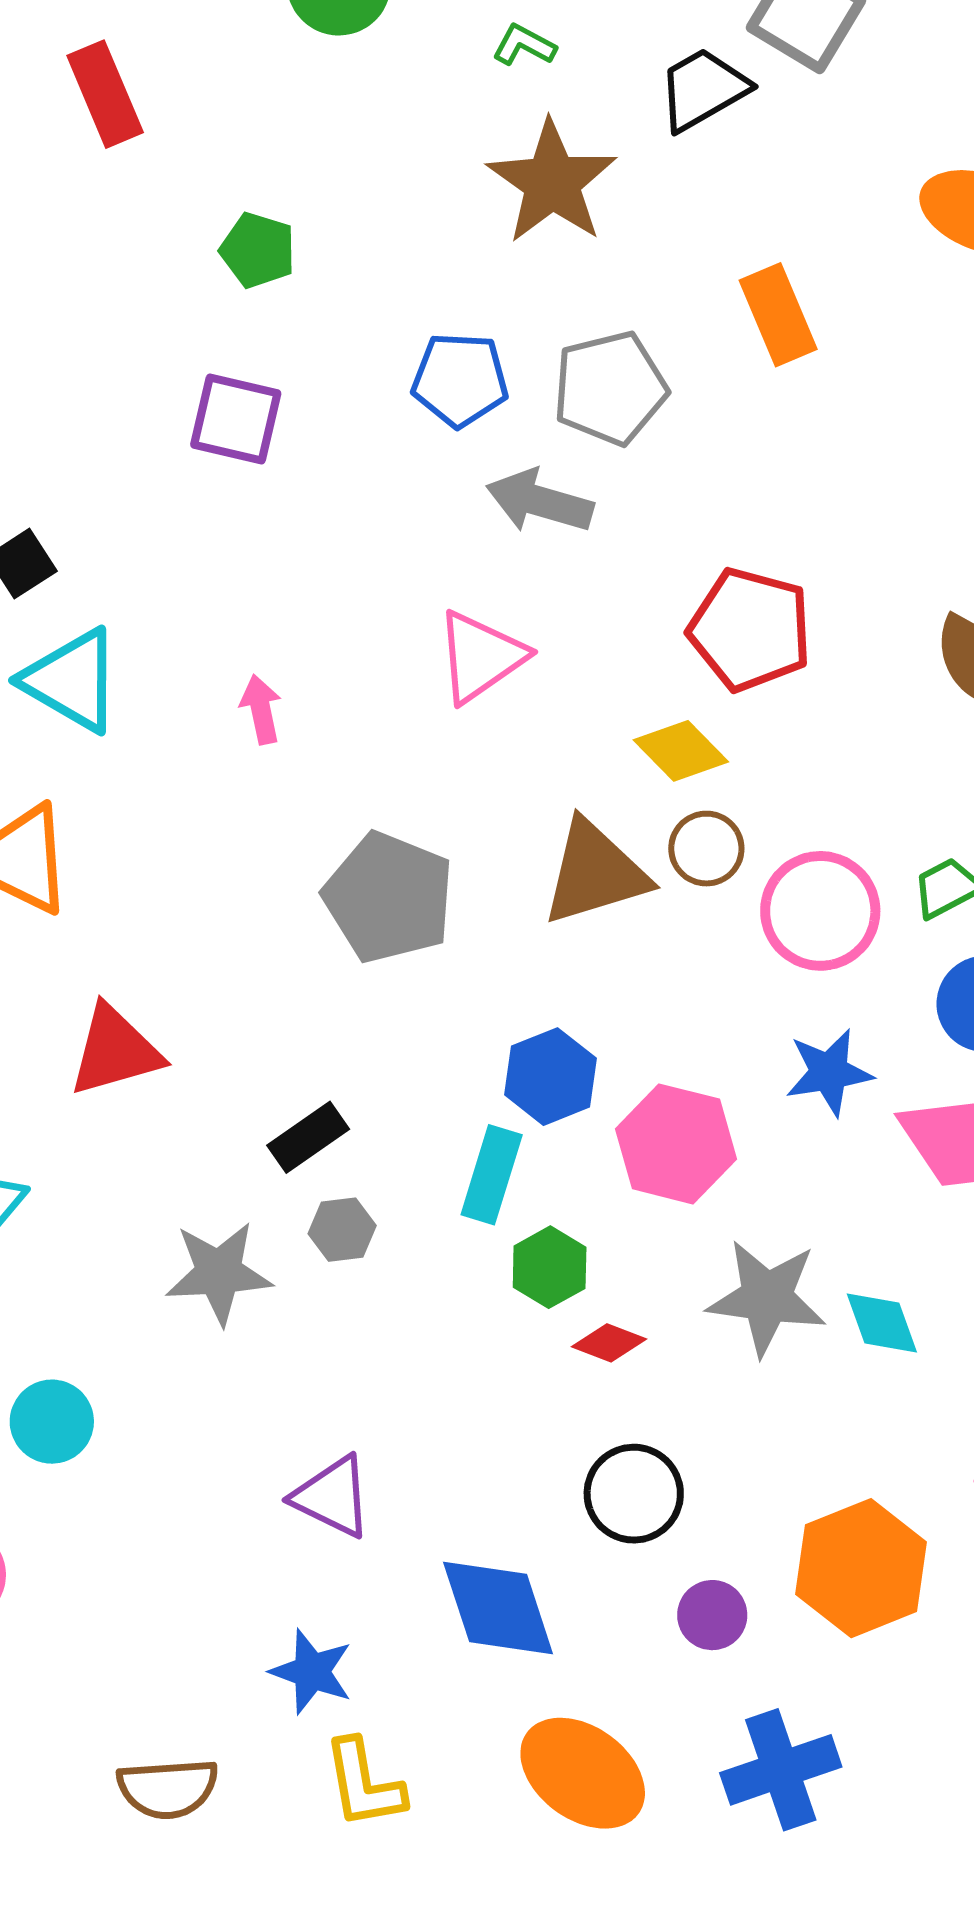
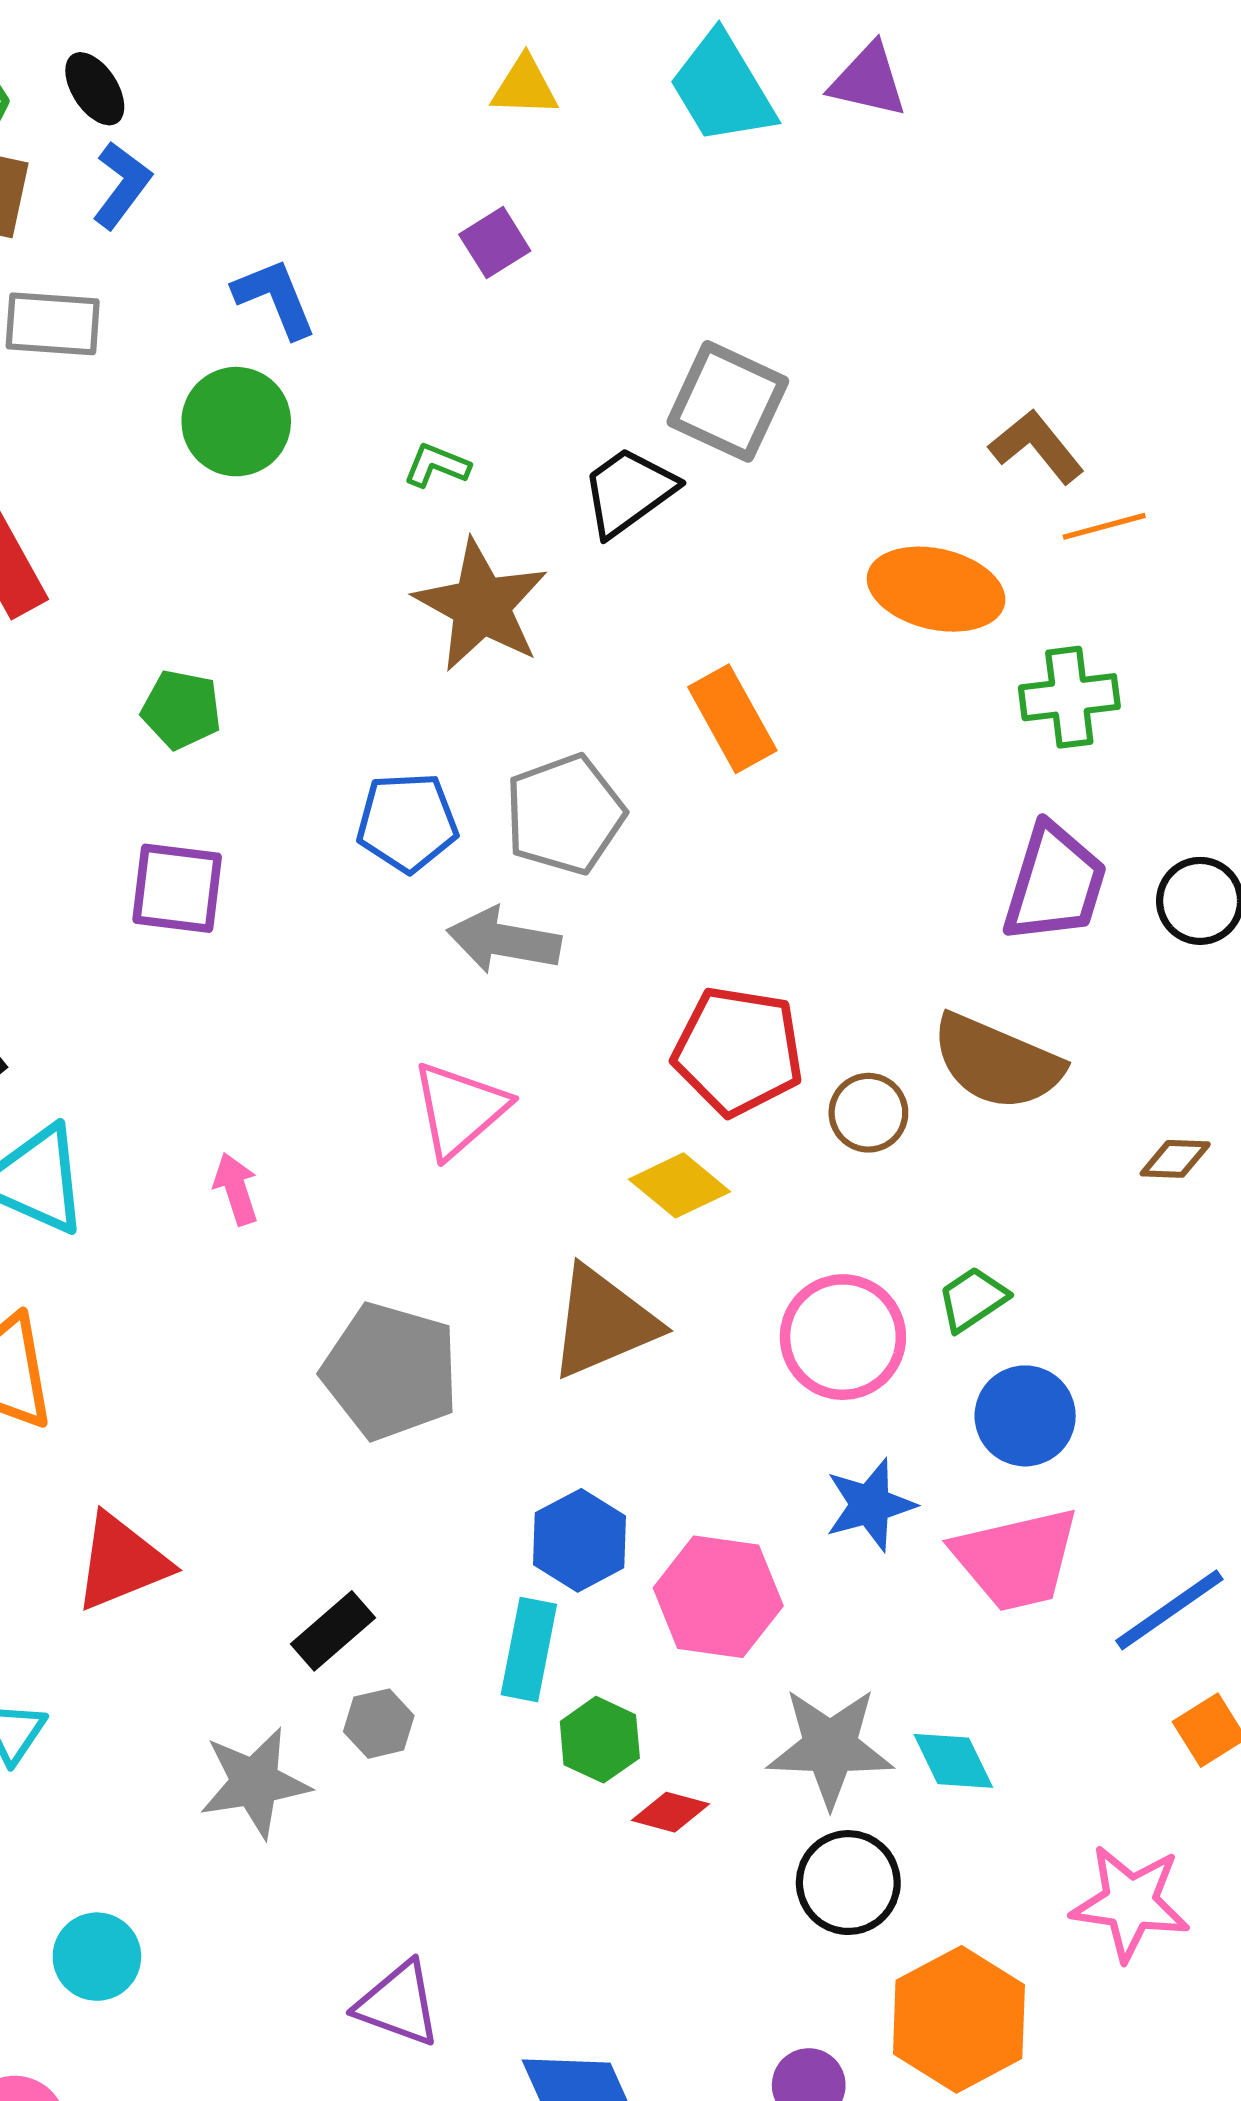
brown circle: (706, 849) -> (868, 1113), moved
black circle: (634, 1494) -> (848, 1883), moved

